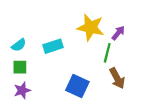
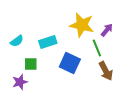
green line: (107, 53) -> (97, 48), turned -36
green square: (20, 67) -> (31, 64), moved
blue square: (77, 86) -> (70, 63), moved

